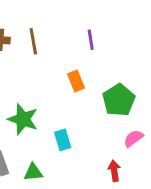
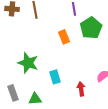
green pentagon: (119, 100) -> (91, 28), moved
red arrow: (114, 171) -> (81, 89), moved

